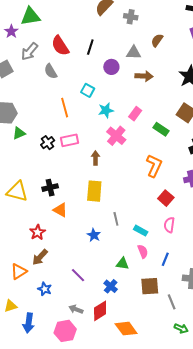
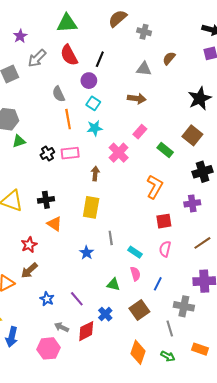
green triangle: (30, 16) -> (67, 23), moved
purple circle: (111, 67) -> (89, 81), moved
gray semicircle: (51, 71) -> (59, 94), moved
brown arrow: (144, 76) -> (137, 99), moved
cyan star: (106, 110) -> (95, 128), moved
red square: (166, 198) -> (164, 221), turned 35
purple line: (78, 275) -> (77, 299), moved
blue cross: (111, 286) -> (105, 314), moved
brown square: (150, 286) -> (139, 310), turned -36
blue star: (45, 289) -> (47, 299), moved
gray line: (172, 302) -> (170, 329), moved
orange diamond: (126, 329) -> (138, 352), moved, turned 50

